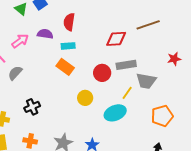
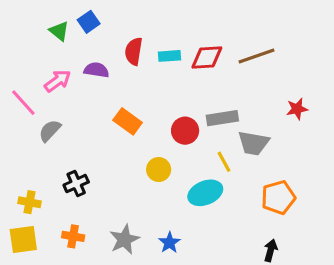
red diamond: (116, 39) -> (207, 58), moved
cyan rectangle: (68, 46) -> (170, 56), moved
yellow line: (127, 93) -> (224, 162), turned -64

